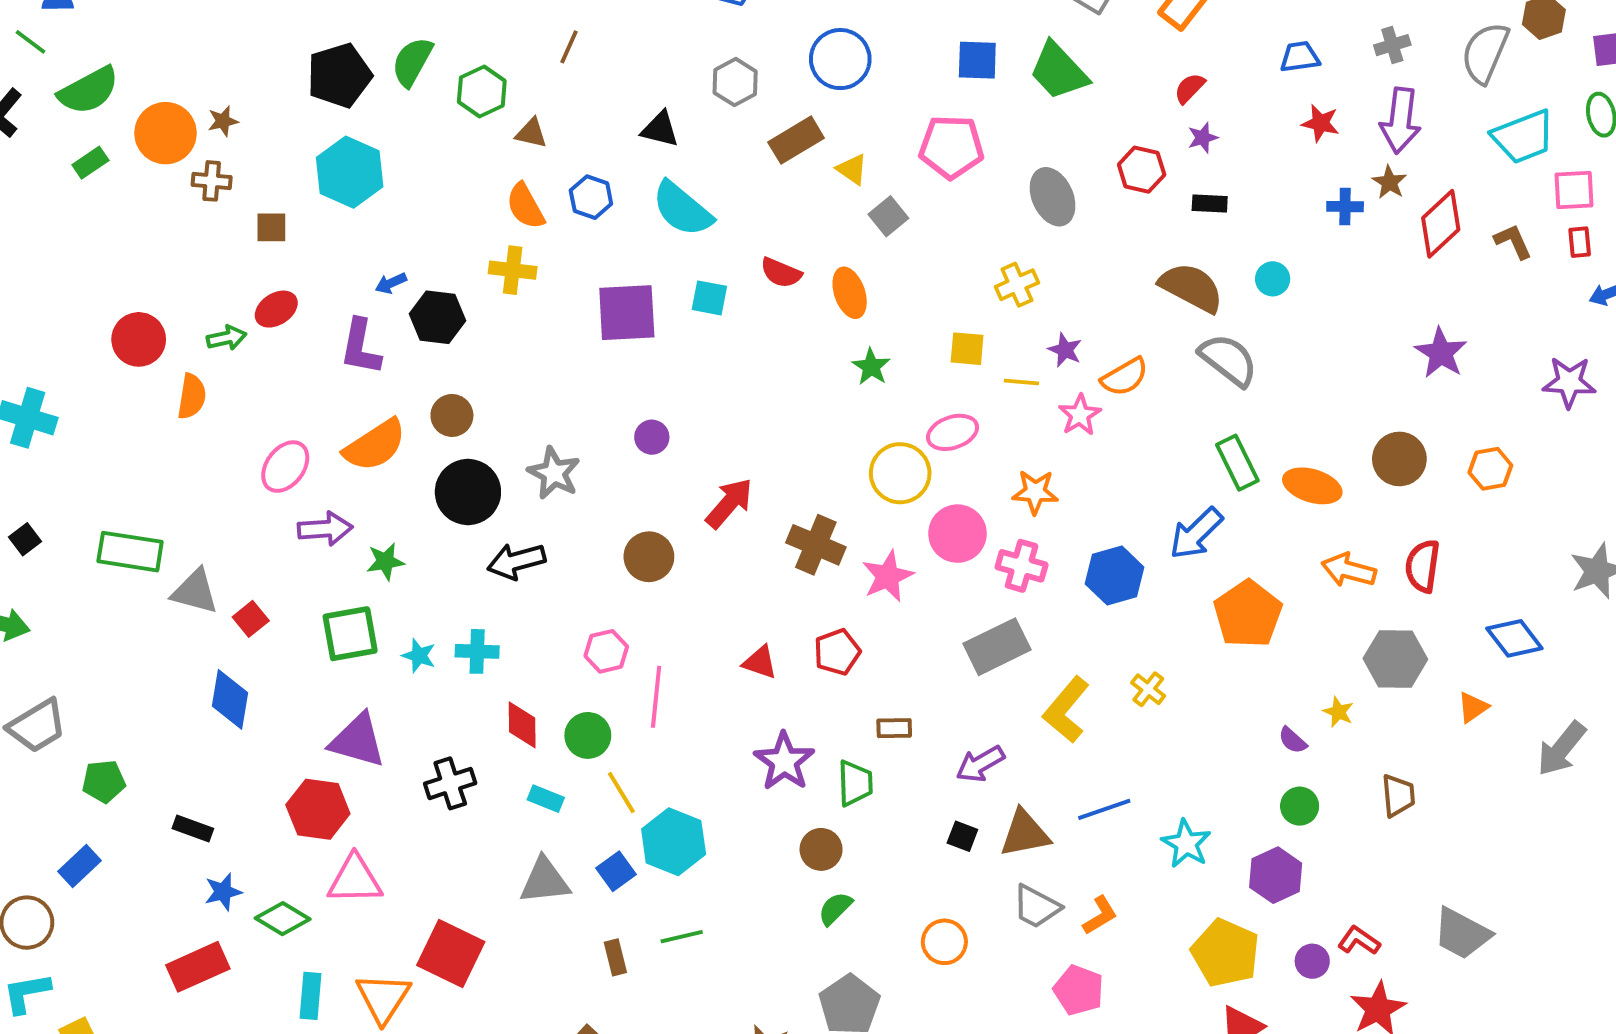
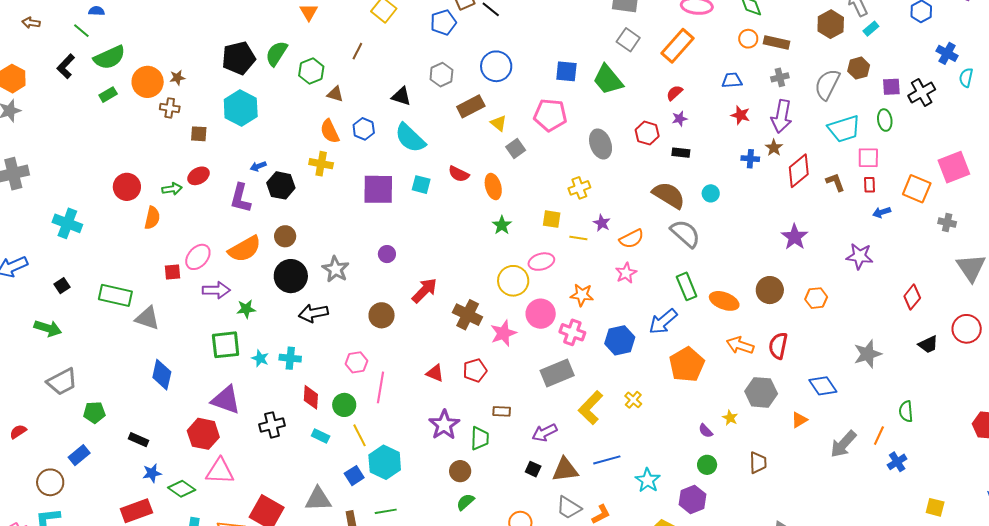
pink star: (1080, 415) -> (626, 273), moved
red square: (251, 619) -> (173, 272), moved, turned 30
gray triangle: (545, 881) -> (318, 499), moved

